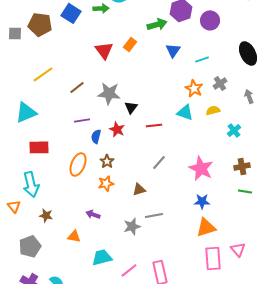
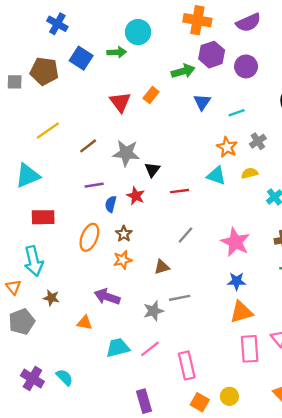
purple arrow: (93, 214) -> (107, 297), size x1.5
gray pentagon: (30, 246) -> (22, 322), moved
pink line: (129, 270) -> (150, 349), moved

